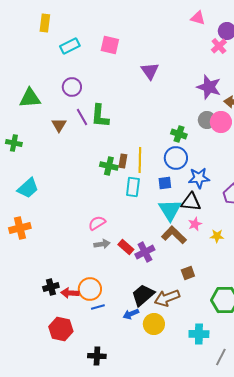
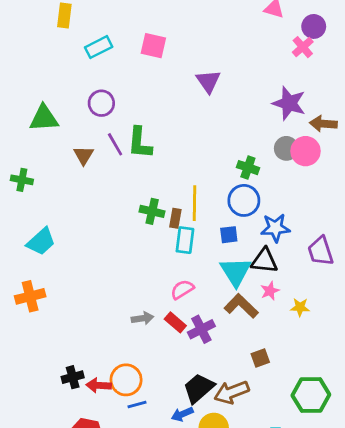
brown rectangle: (123, 161) -> (175, 218), moved
pink semicircle: (97, 223) -> (182, 289), moved

